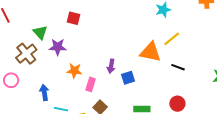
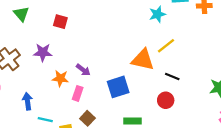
green triangle: (40, 32) -> (21, 14), moved
purple arrow: (111, 66) -> (83, 70), moved, turned -64
blue square: (128, 78) -> (118, 87), size x1.5
red circle: (177, 104) -> (166, 100), moved

